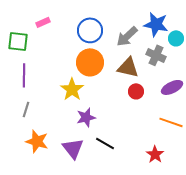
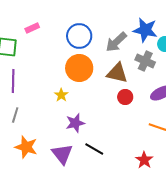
yellow star: (72, 89) -> (61, 95), size x0.6

